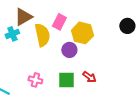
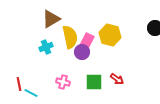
pink rectangle: (59, 22) -> (87, 41), moved
cyan cross: (12, 34) -> (46, 47), moved
purple circle: (69, 50) -> (82, 52), moved

